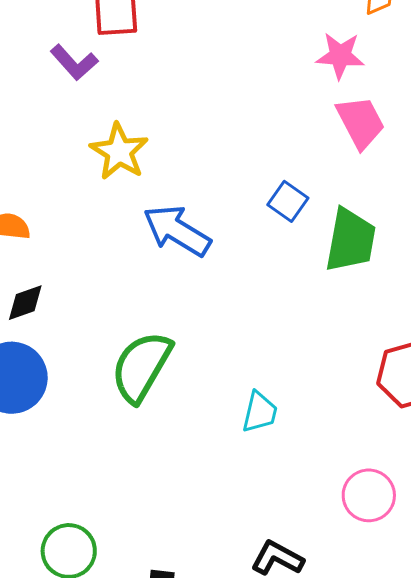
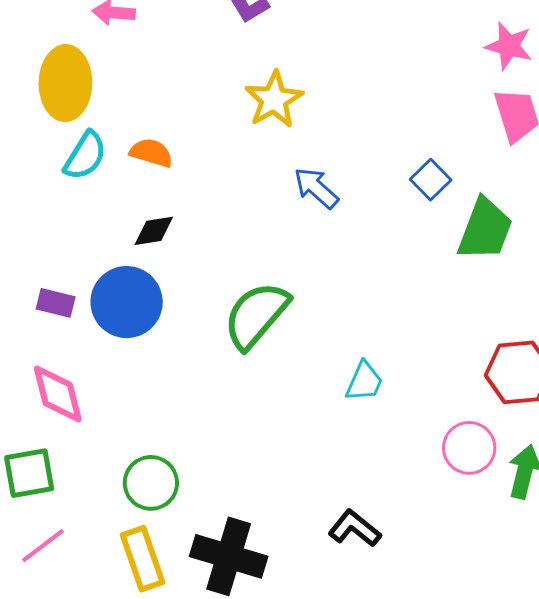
blue arrow: (177, 231) -> (316, 188), size x0.7
pink circle: (369, 495) -> (469, 448), moved

